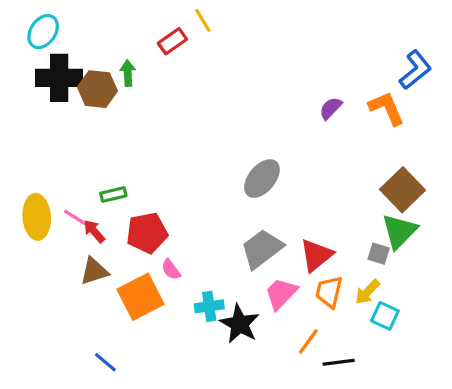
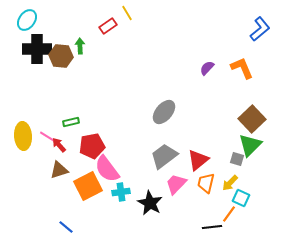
blue L-shape: (415, 70) -> (260, 29), moved
pink semicircle: (171, 270) -> (107, 169), size x2.0
cyan cross: (209, 306) -> (121, 192), moved
orange line: (308, 341) -> (229, 214), moved

